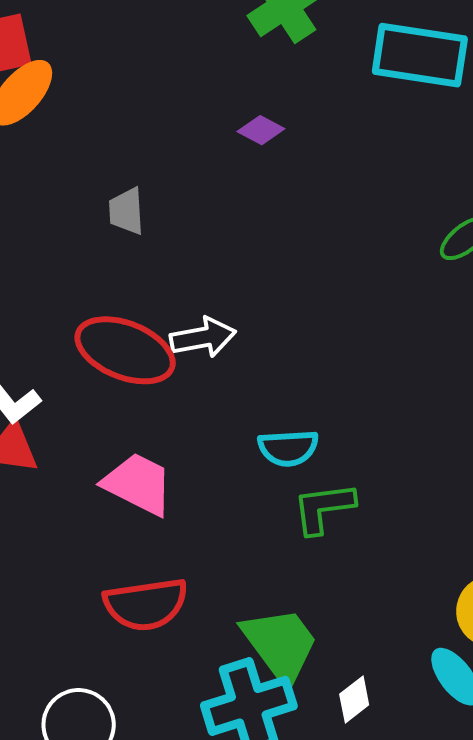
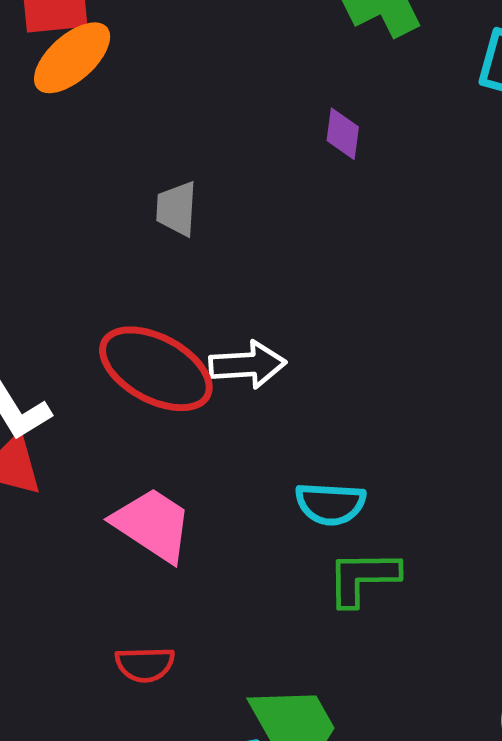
purple diamond: (261, 130) -> (343, 134), turned 63
red semicircle: (146, 604) -> (145, 664), size x0.6

